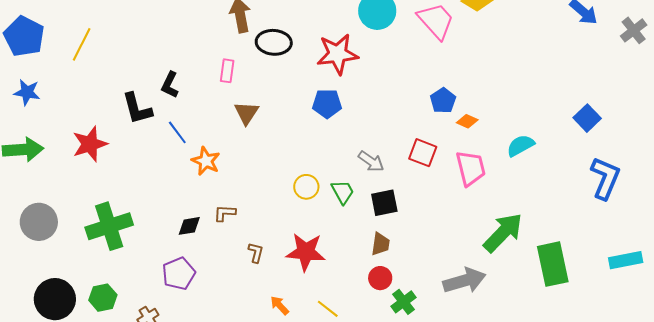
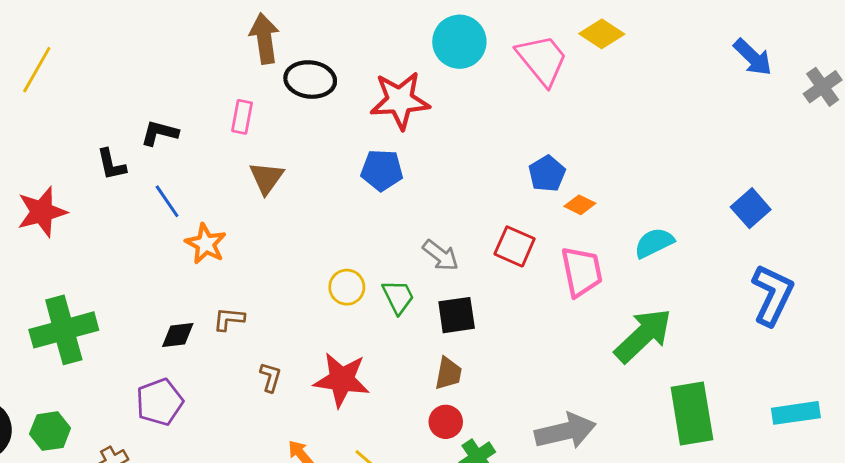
black L-shape: (170, 85) -> (160, 133), turned 76
black L-shape: (137, 109) -> (111, 165), size x0.7
green arrow: (503, 233) -> (643, 335), moved

